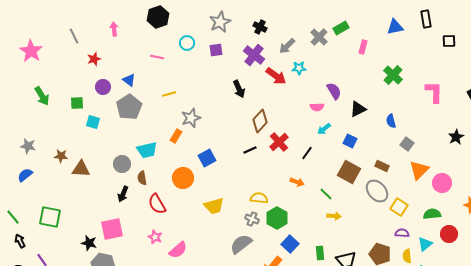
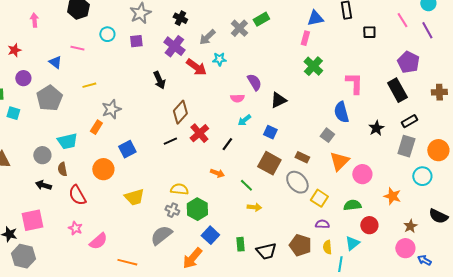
pink rectangle: (363, 47) -> (305, 38), moved
blue triangle: (129, 80) -> (55, 62), moved
blue semicircle: (391, 121) -> (341, 112), moved, size x1.5
black arrow: (123, 194) -> (43, 185), turned 84
cyan triangle: (425, 244) -> (352, 243), moved

